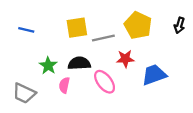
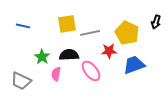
yellow pentagon: (138, 25) -> (127, 33), moved

